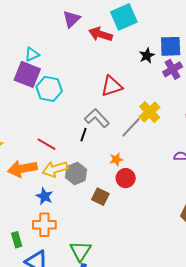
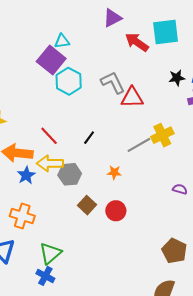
gray L-shape: (97, 118) -> (113, 82), moved
red circle: (126, 178) -> (116, 211), moved
blue star: (45, 196) -> (26, 175), moved

